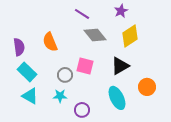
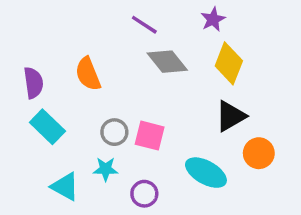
yellow diamond: (130, 36) -> (229, 63), turned -35
pink square: (85, 66) -> (150, 136), moved
black triangle: (120, 66) -> (231, 116), moved
cyan triangle: (30, 96) -> (65, 187), moved
cyan ellipse: (117, 98) -> (206, 173), turned -35

